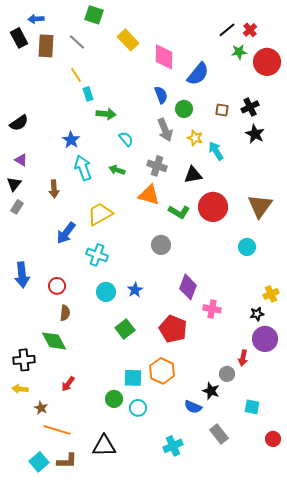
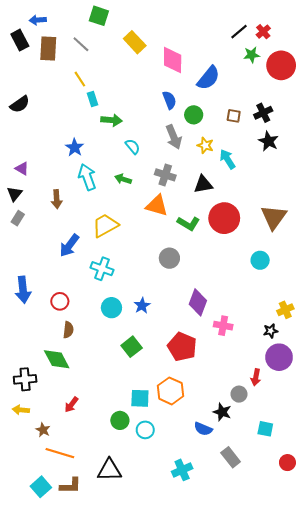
black semicircle: (19, 123) -> (20, 104), moved

